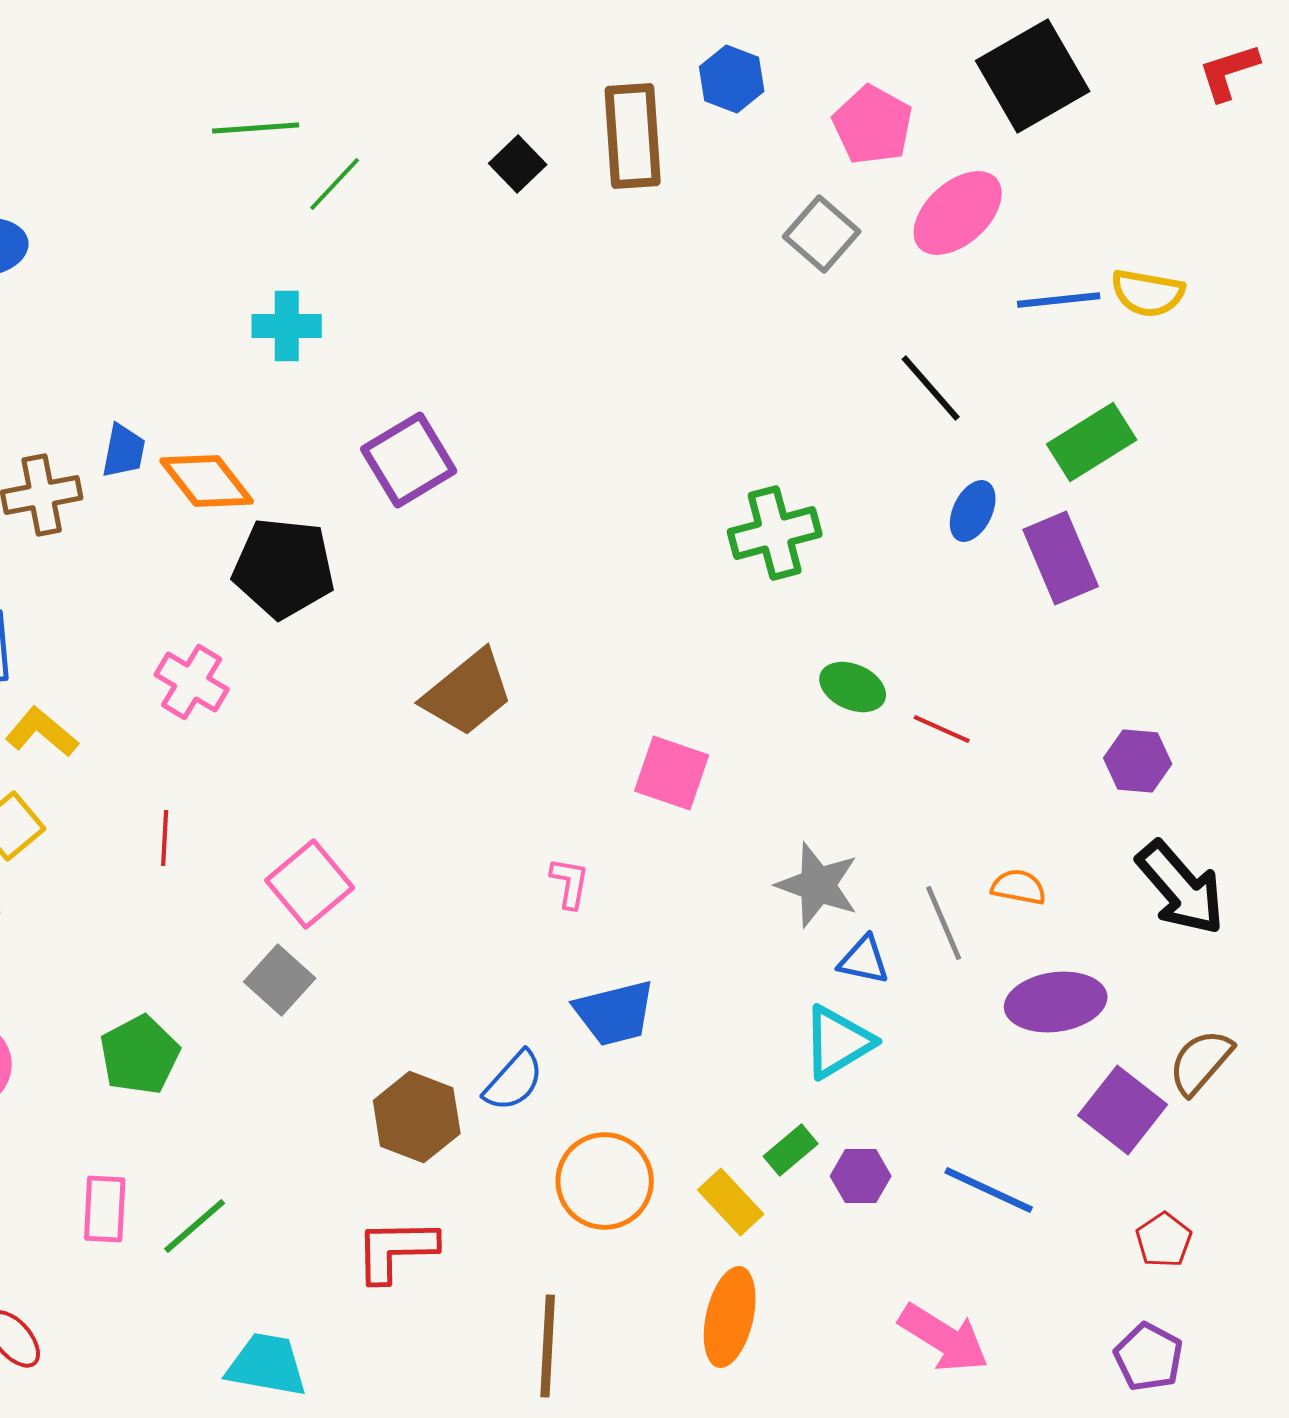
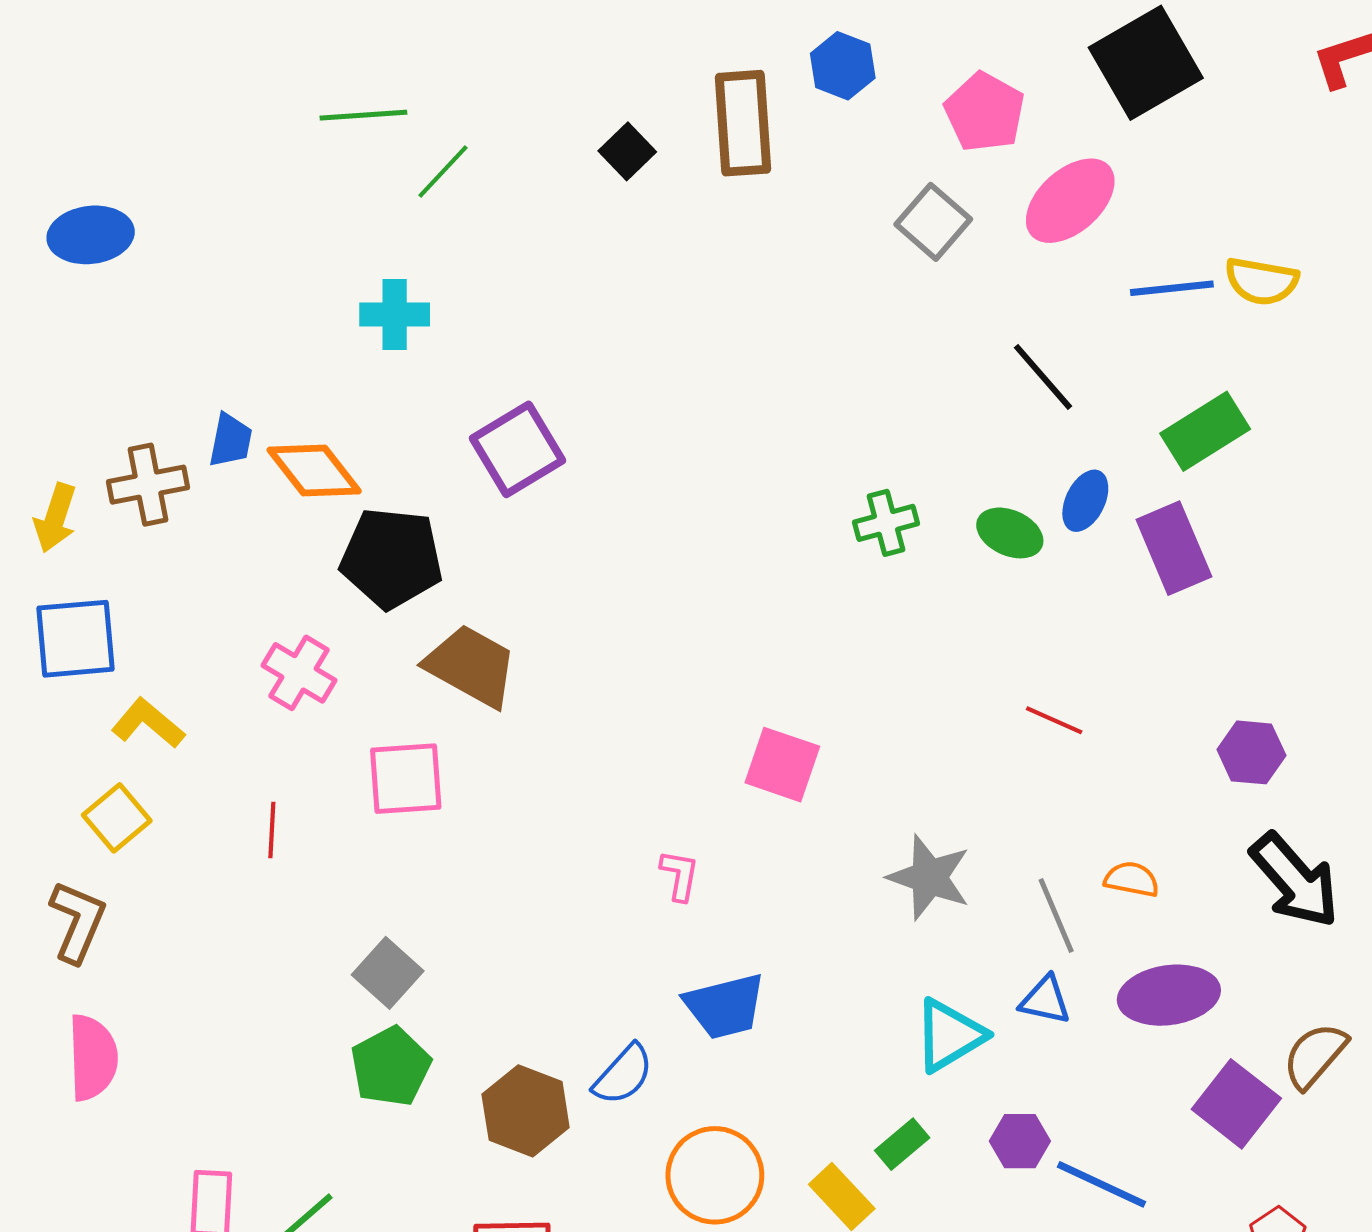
green cross: (775, 533) -> (886, 523), size x0.7
green ellipse: (853, 687) -> (1010, 533), moved
brown trapezoid: (468, 693) -> (471, 666), moved, turned -112
pink square: (310, 884) -> (406, 779), moved, turned 36
blue triangle: (864, 960) -> (1045, 1000), moved
green pentagon: (140, 1055) -> (391, 1067), moved
purple hexagon: (861, 1176) -> (1020, 1141), moved

